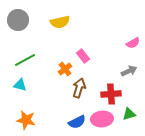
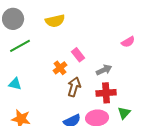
green line: (25, 60) -> (20, 46), moved
gray arrow: (129, 71) -> (104, 70), moved
green triangle: (129, 114) -> (124, 113), turned -32

